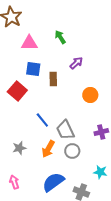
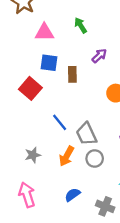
pink arrow: (14, 182) -> (27, 195), size x1.5
blue semicircle: (53, 182) -> (72, 195), size x0.6

